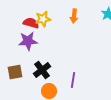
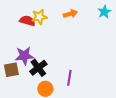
orange arrow: (74, 16) -> (70, 14), turned -112
purple star: (28, 41) -> (24, 56), moved

